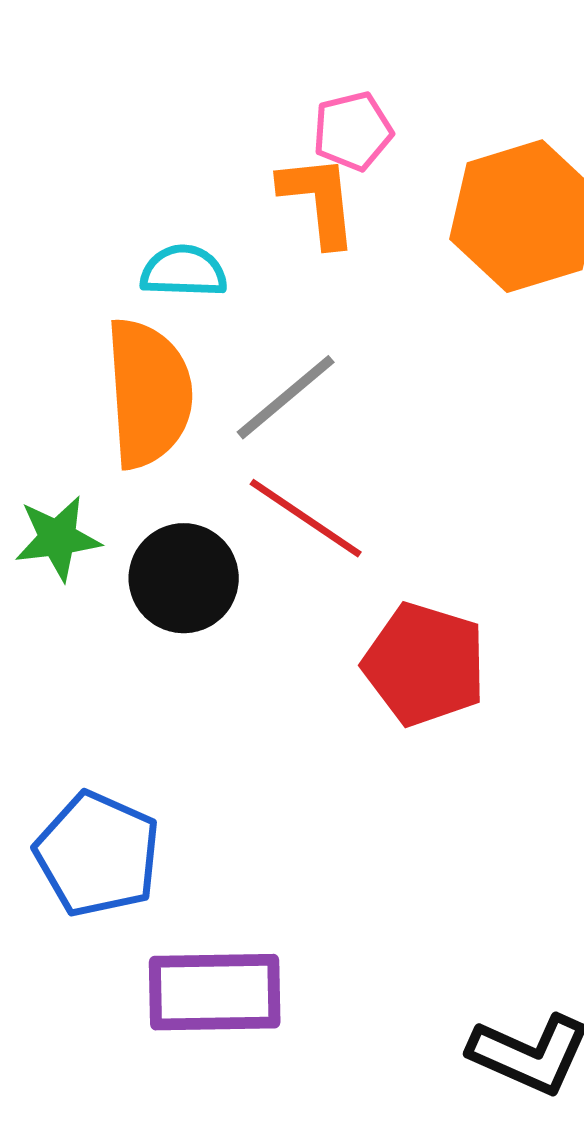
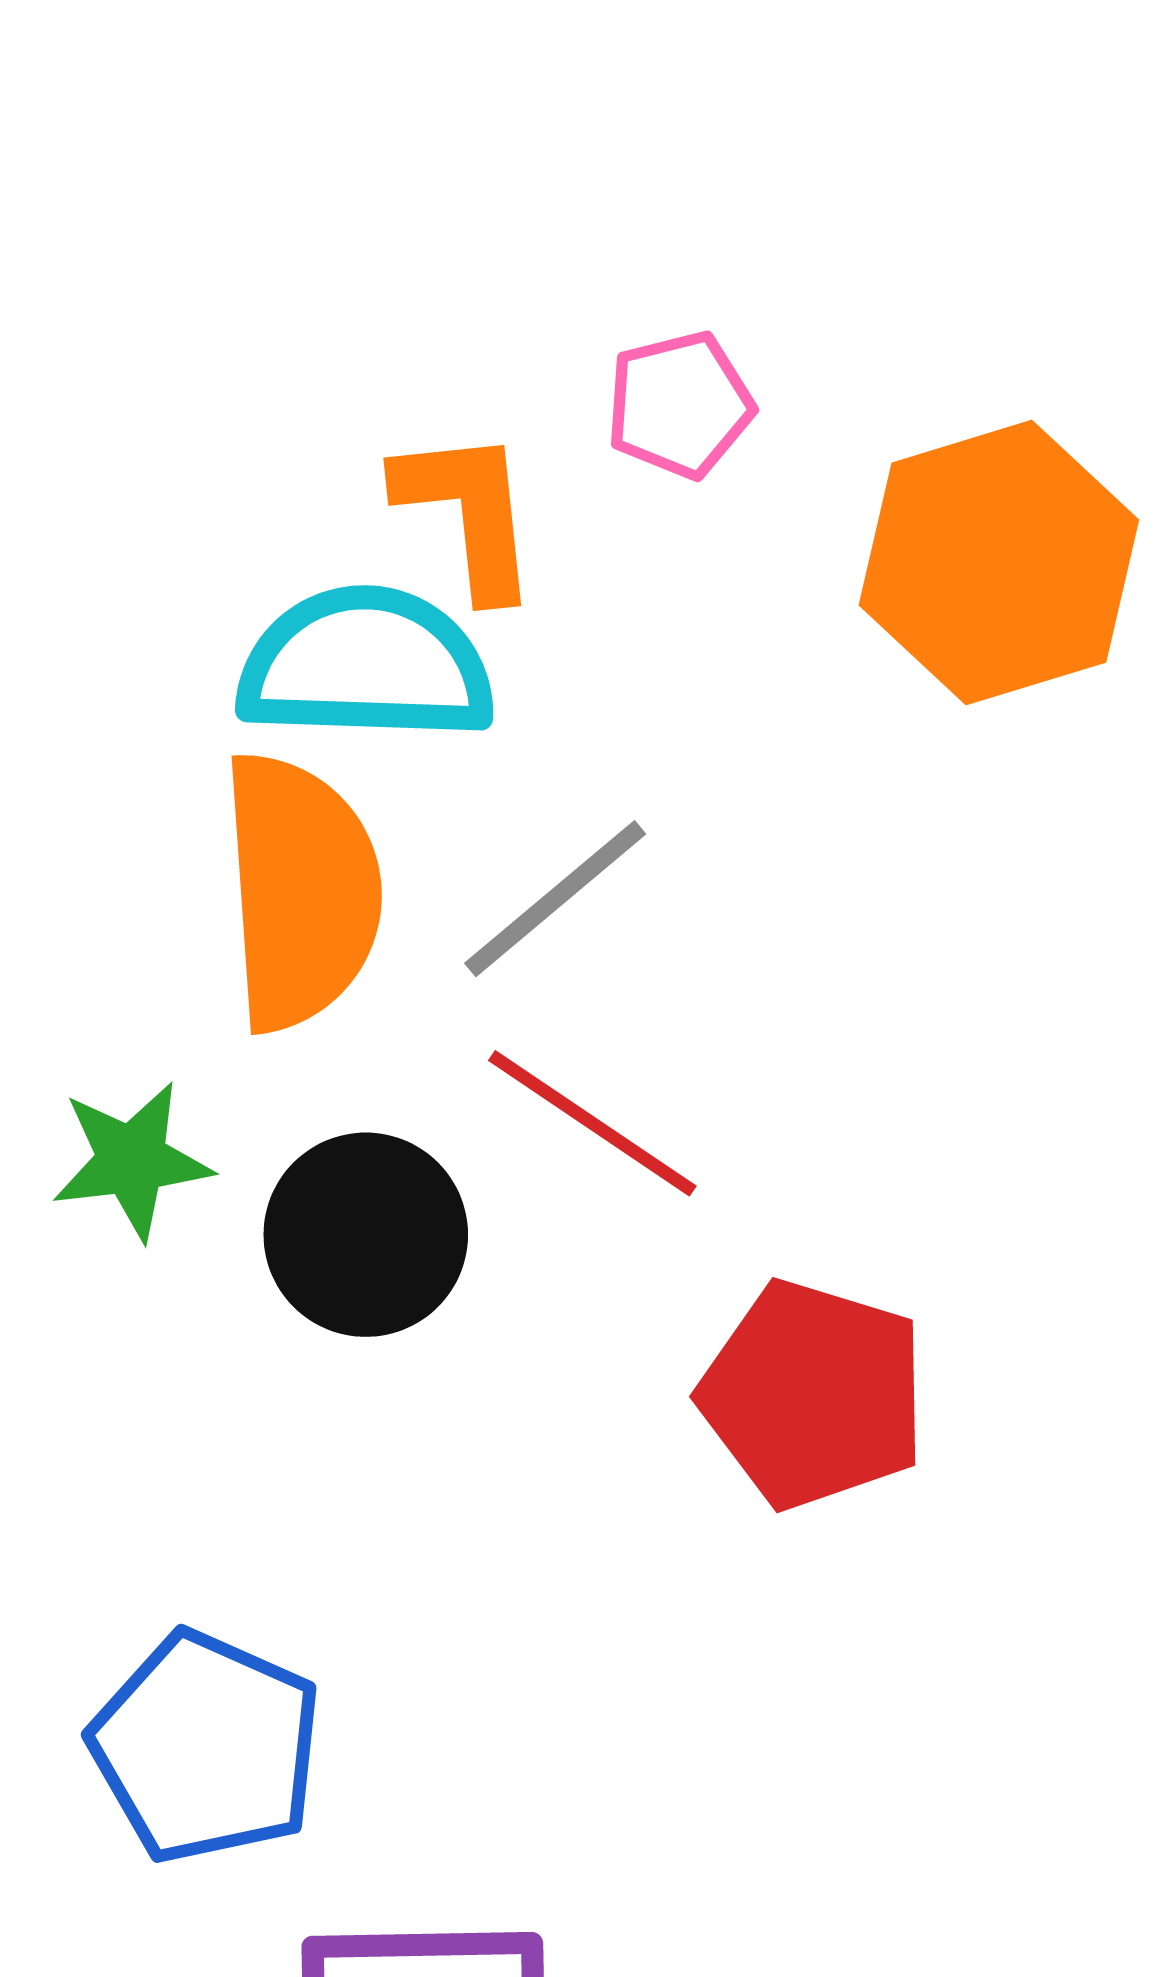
orange L-shape: (319, 200) -> (468, 512), moved
cyan semicircle: (184, 271) -> (366, 665), size x1.6

